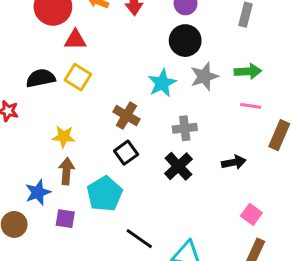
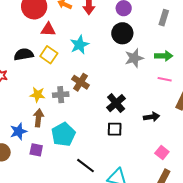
cyan star: (162, 83) -> (79, 45), moved
gray cross: (185, 128) -> (61, 95), moved
black square: (126, 153) -> (115, 129), moved, turned 35
black cross: (178, 166) -> (116, 103), moved

